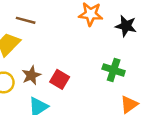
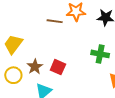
brown line: (26, 20) -> (55, 21), moved

